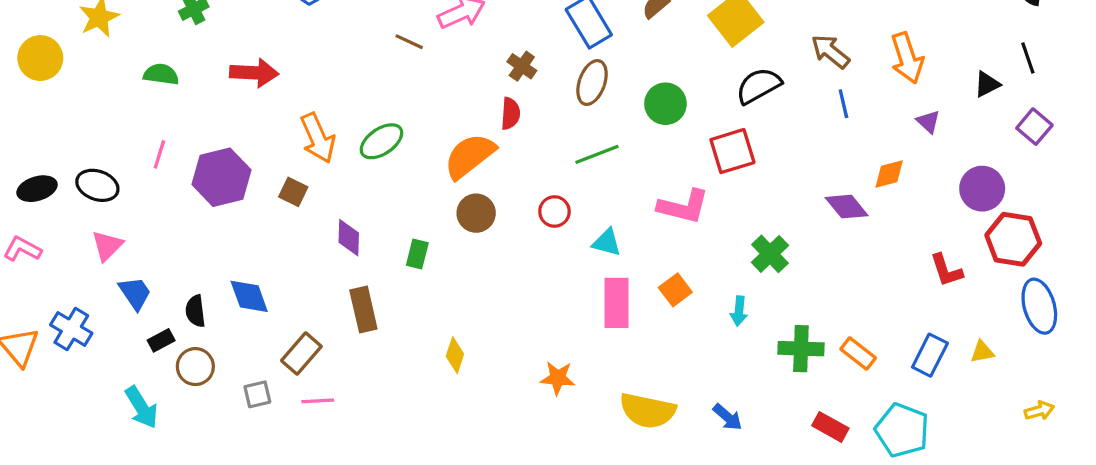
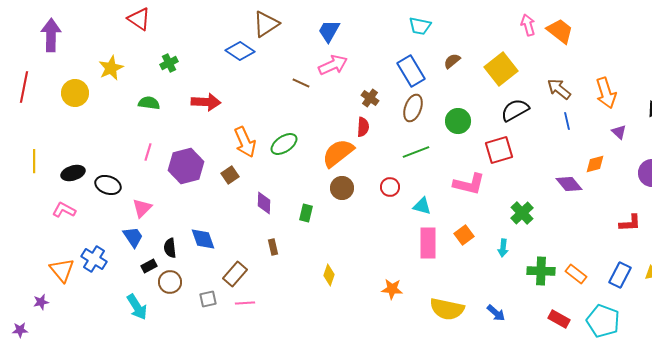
black ellipse: (97, 185) -> (108, 185), moved
brown square: (293, 192) -> (230, 175), turned 30
pink triangle: (107, 246) -> (142, 208), moved
red L-shape: (946, 270) -> (630, 223), turned -75
brown rectangle: (363, 309) -> (273, 247), size x0.6

